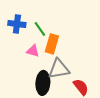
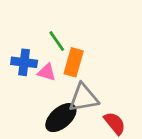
blue cross: (17, 24) -> (24, 62), moved
black ellipse: (43, 83) -> (61, 118), turned 45

